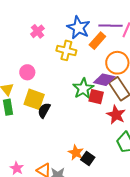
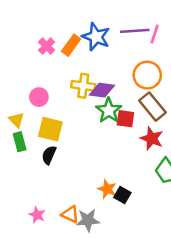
orange rectangle: (97, 41) -> (71, 45), moved
yellow cross: (66, 50) -> (83, 86), moved
purple diamond: (104, 80) -> (102, 90), moved
black semicircle: (44, 110) -> (49, 155), moved

